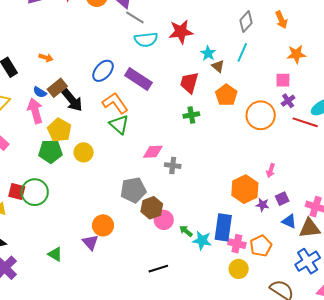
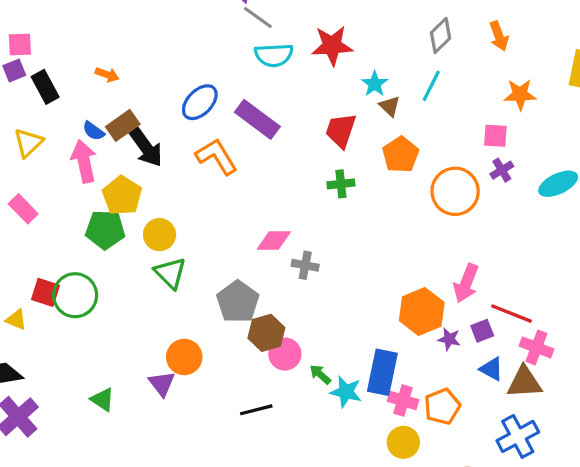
red line: (305, 122) -> (512, 314), moved
green triangle: (119, 124) -> (170, 273), moved
pink arrow: (271, 170) -> (466, 283), size x1.6
gray pentagon: (133, 190) -> (238, 302), turned -30
black line: (158, 269) -> (256, 410), moved

